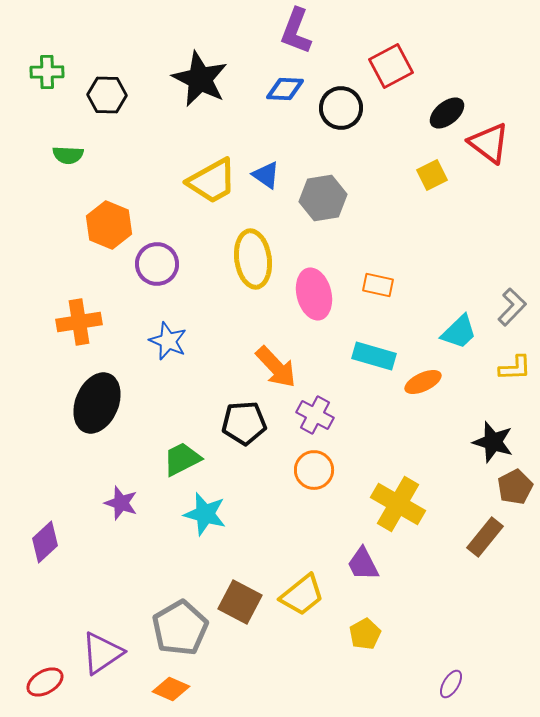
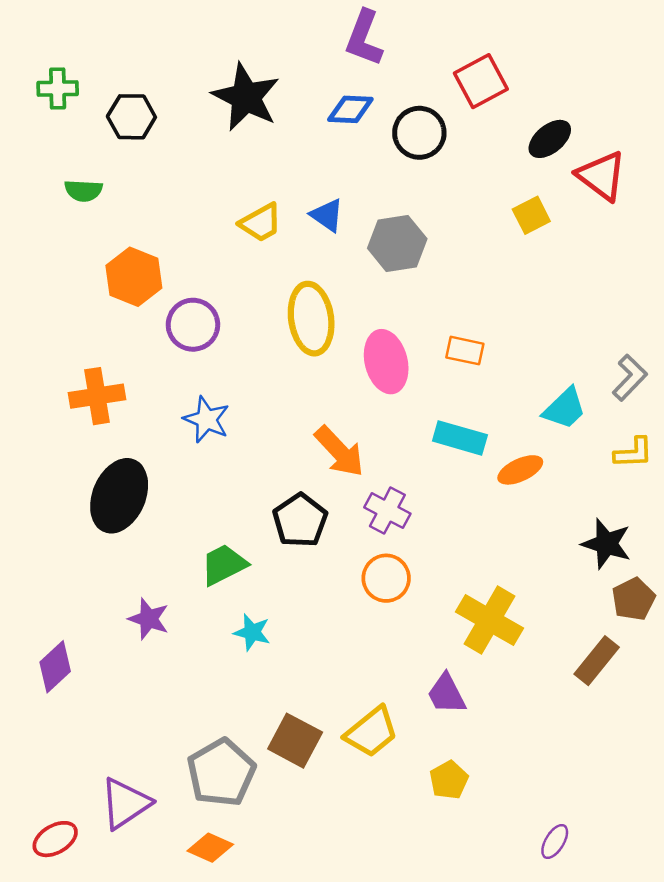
yellow trapezoid: (212, 181) -> (261, 223), size x0.7
black pentagon: (244, 423) -> (300, 520), turned -30
cyan star: (205, 514) -> (252, 632), size x0.7

